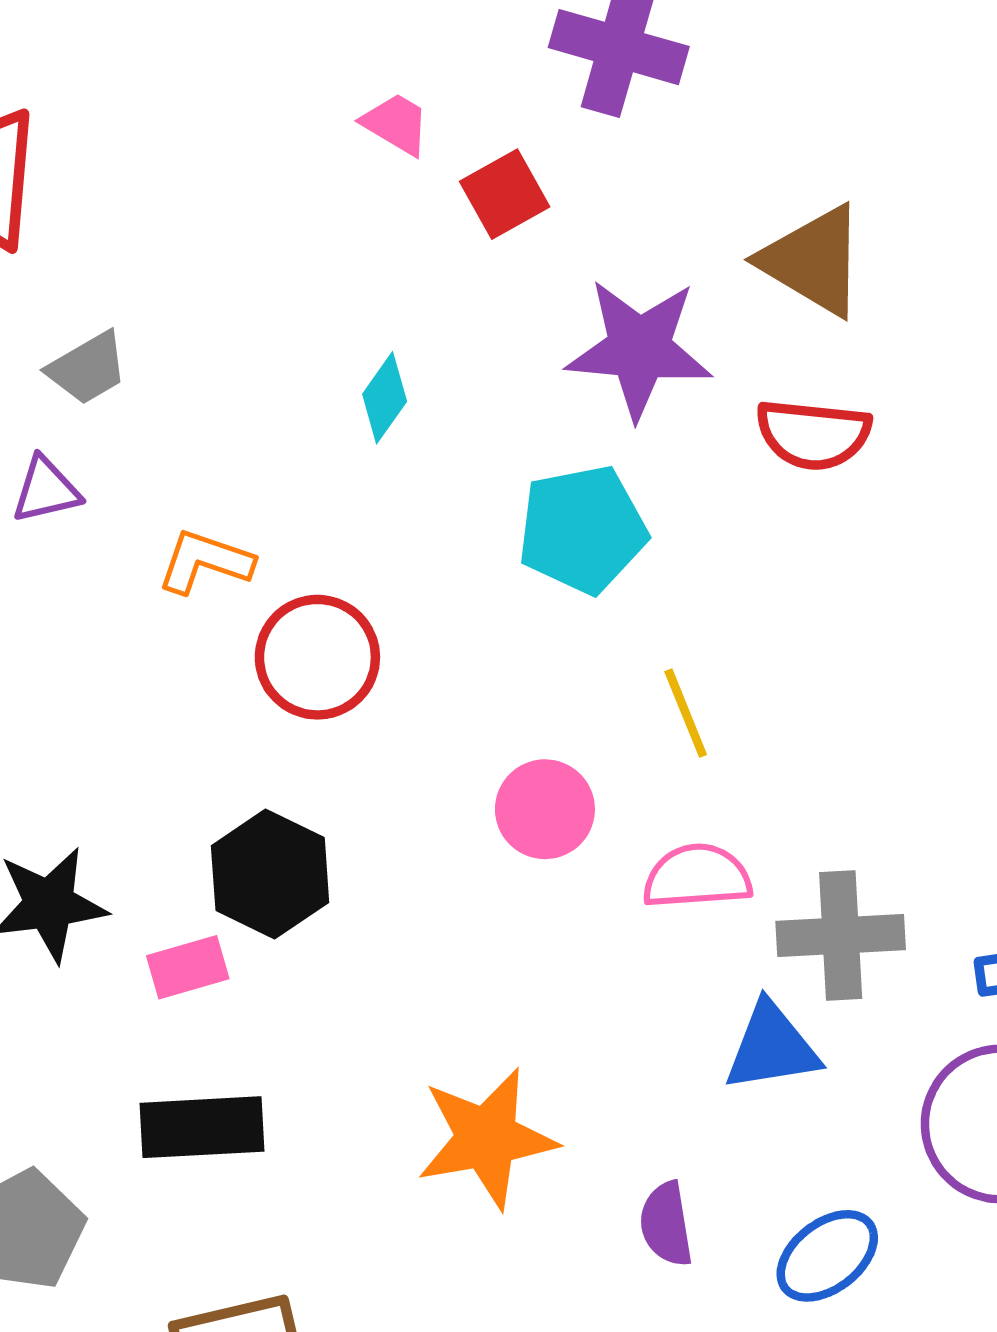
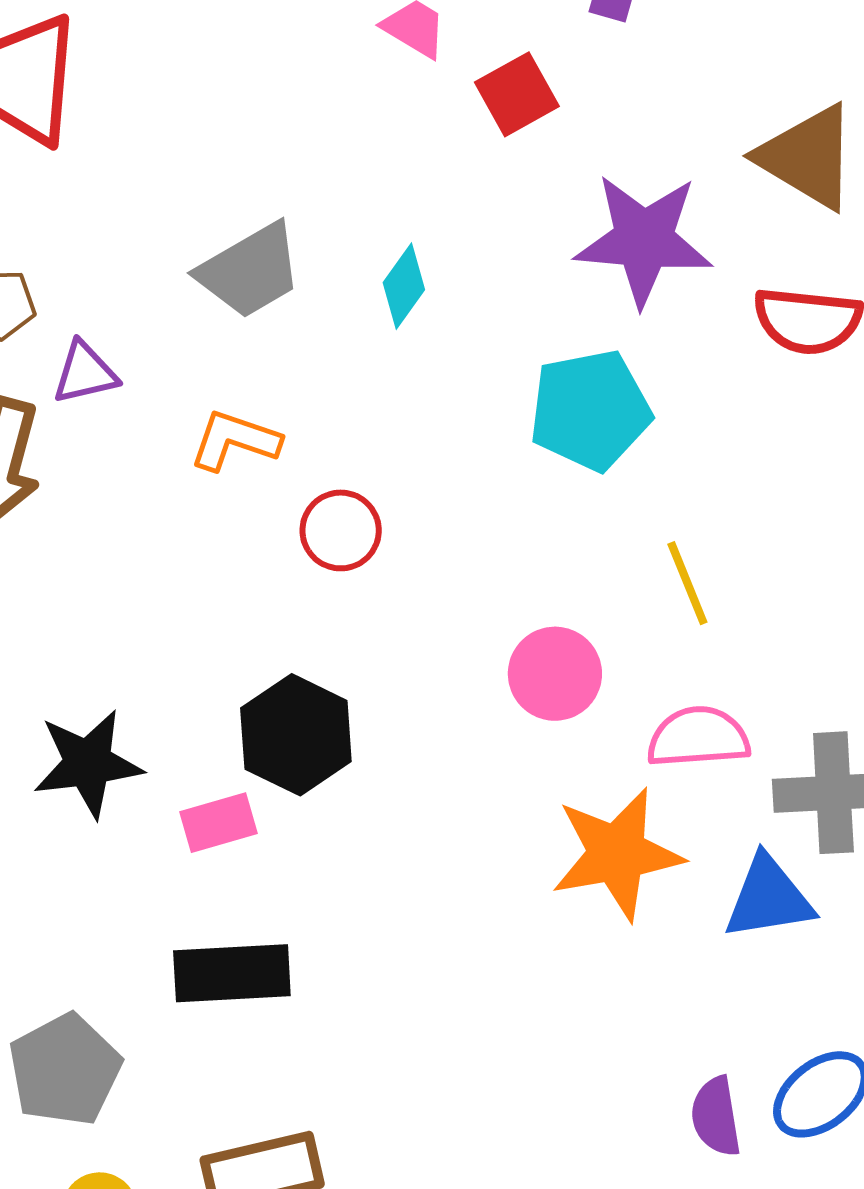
gray trapezoid: (88, 368) -> (250, 271), moved, size x1.4
red circle: (317, 657) -> (341, 530), size x0.7
orange star: (487, 1138) -> (617, 854), moved
purple semicircle: (666, 1224) -> (716, 1116), moved

